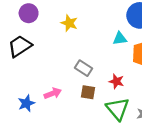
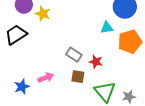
yellow star: (69, 23) -> (43, 14), moved
red star: (116, 81) -> (96, 62), moved

